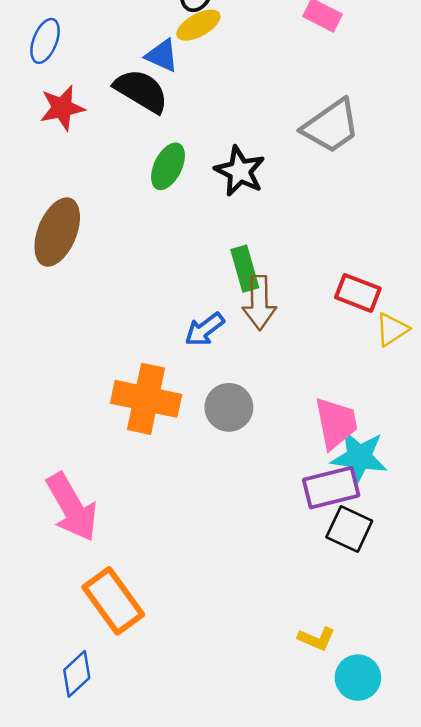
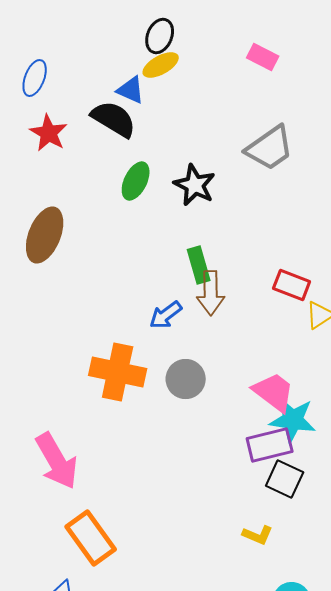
red star: (62, 108) -> (49, 133), turned -30
pink trapezoid: (336, 423) -> (274, 392), turned -42
yellow L-shape: (317, 639) -> (258, 535), moved

